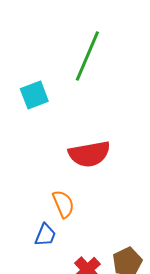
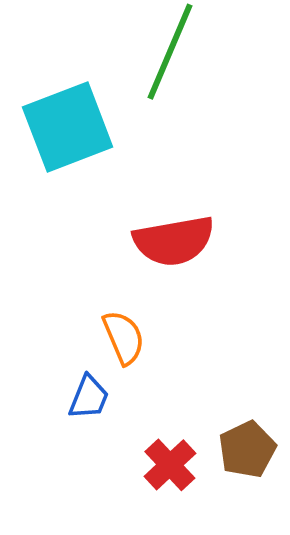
cyan square: (34, 95) -> (68, 127), size x1.6

